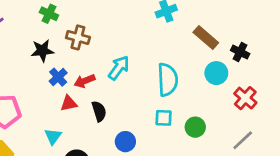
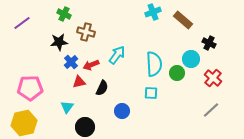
brown rectangle: (206, 37) -> (183, 20), moved
black semicircle: (99, 111) -> (102, 88), turned 42
green circle: (195, 127) -> (177, 73), moved

